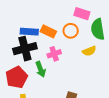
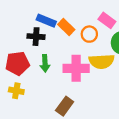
black cross: (25, 49) -> (36, 37), size x0.7
yellow semicircle: (89, 51) -> (102, 61), size x1.6
pink cross: (54, 54) -> (76, 68), moved, size x1.6

